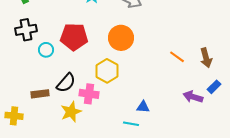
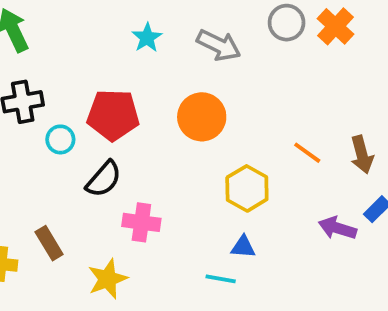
yellow hexagon: (107, 71) -> (247, 188), moved
black semicircle: (66, 83) -> (104, 179), moved
brown rectangle: (40, 94) -> (49, 243), moved, turned 66
yellow star: (71, 112) -> (107, 279), moved

